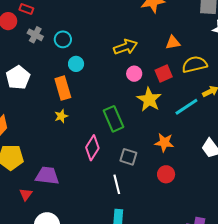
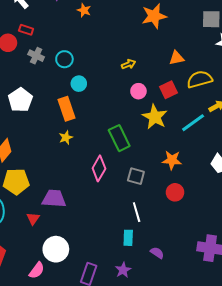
yellow arrow: (126, 47) -> (129, 64), size x0.6
white line: (117, 184) -> (137, 212), moved

